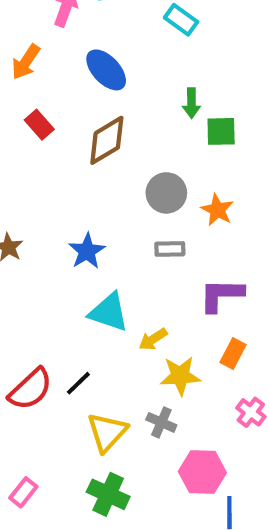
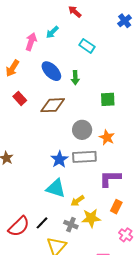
green arrow: (191, 103) -> (75, 78), moved
brown diamond: (107, 140) -> (53, 105), turned 30
gray rectangle: (170, 249) -> (84, 157), size x1.6
blue star: (87, 251) -> (59, 159), moved
gray cross: (161, 422) -> (71, 225), moved

